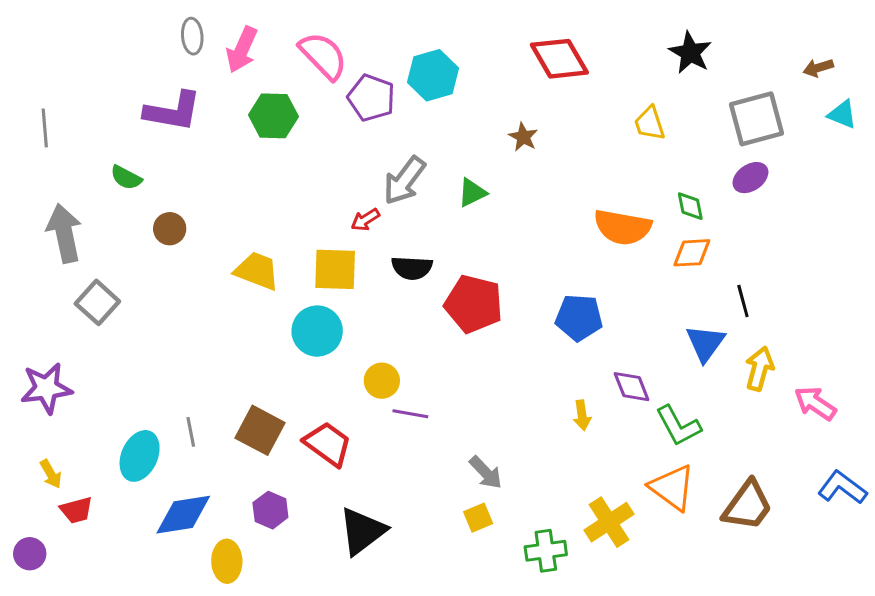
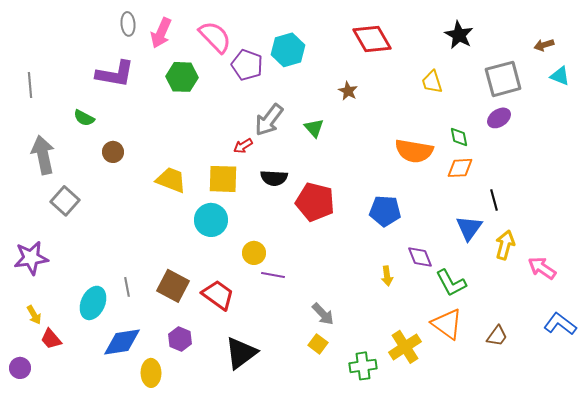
green triangle: (472, 193) -> (314, 128), turned -45
brown trapezoid: (747, 506) -> (497, 336), size x0.6
red trapezoid: (76, 510) -> (51, 339), turned 65
yellow square: (478, 518) -> (318, 344), turned -30

